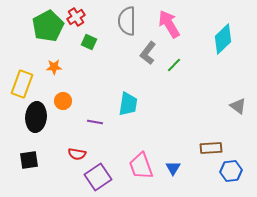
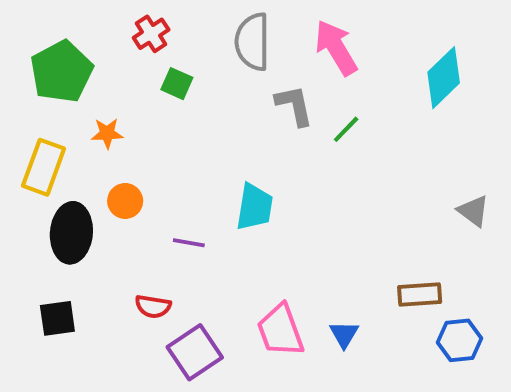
green pentagon: (48, 26) -> (61, 72), moved
gray L-shape: (148, 53) -> (294, 105), turned 130

